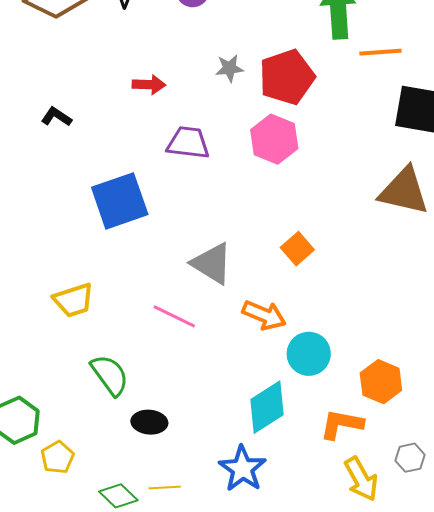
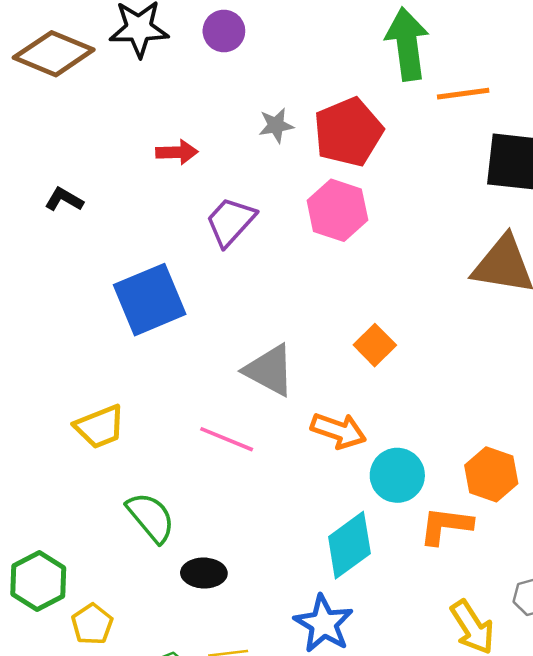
purple trapezoid: (188, 143) -> (230, 222), turned -51
orange hexagon: (381, 382) -> (491, 474), moved
orange L-shape: (342, 424) -> (446, 526), moved

